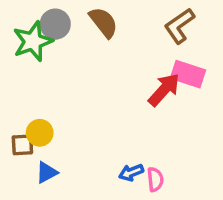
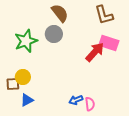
gray circle: (55, 24) -> (54, 34), moved
brown L-shape: (179, 26) -> (104, 15), turned -70
green star: (33, 41) -> (26, 41), moved

